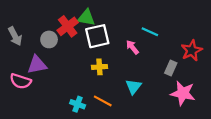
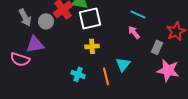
gray arrow: (15, 36) -> (25, 17), moved
pink arrow: (132, 47) -> (134, 32), moved
orange line: (103, 101) -> (106, 76), moved, turned 48
cyan cross: (78, 104) -> (78, 74), moved

